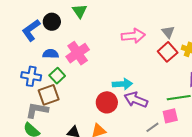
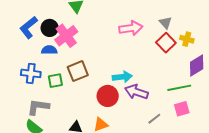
black circle: (52, 22) -> (50, 28), moved
pink cross: (78, 53) -> (66, 36), moved
green square: (57, 76) -> (55, 81), moved, turned 35
brown square: (49, 95) -> (78, 71), moved
pink square: (170, 116) -> (182, 109), moved

